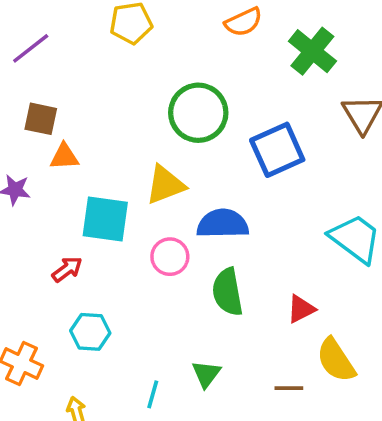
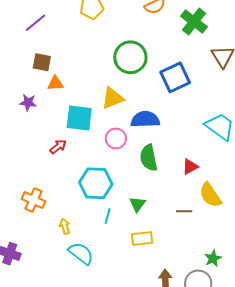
cyan hexagon: (90, 332) -> (96, 183), moved, size x1.5

